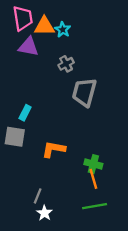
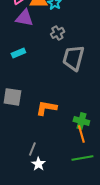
cyan rectangle: (25, 113) -> (18, 53), moved, turned 40

